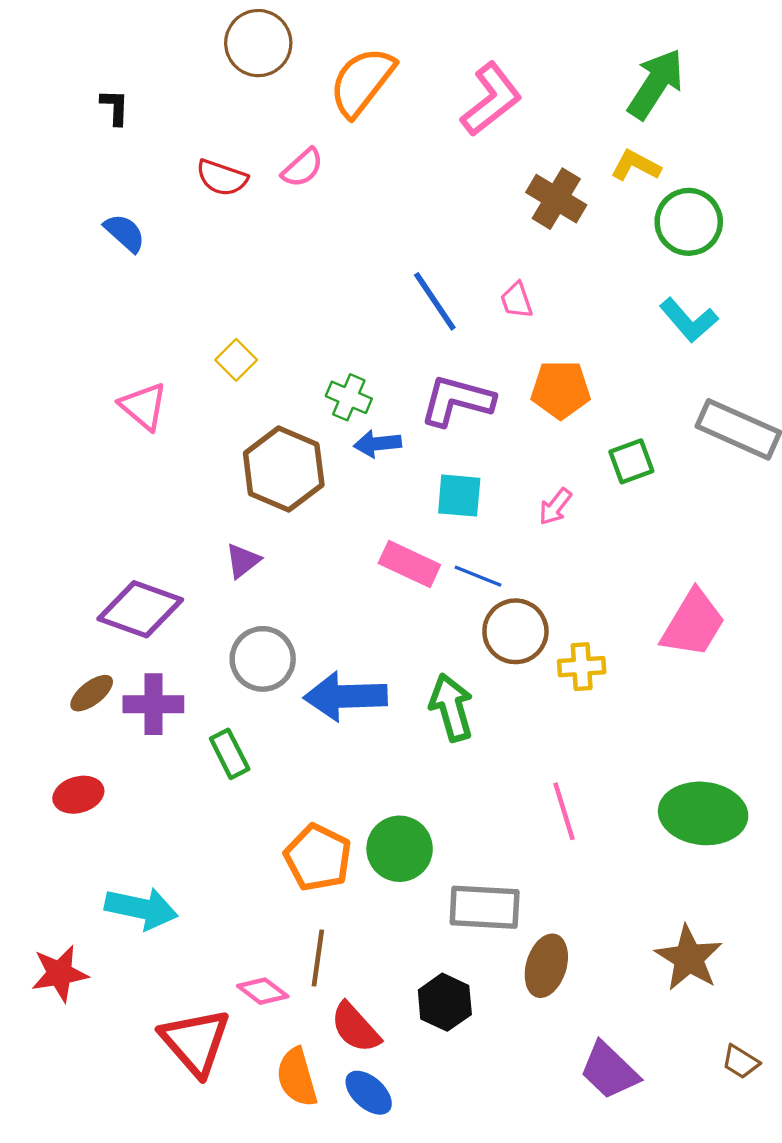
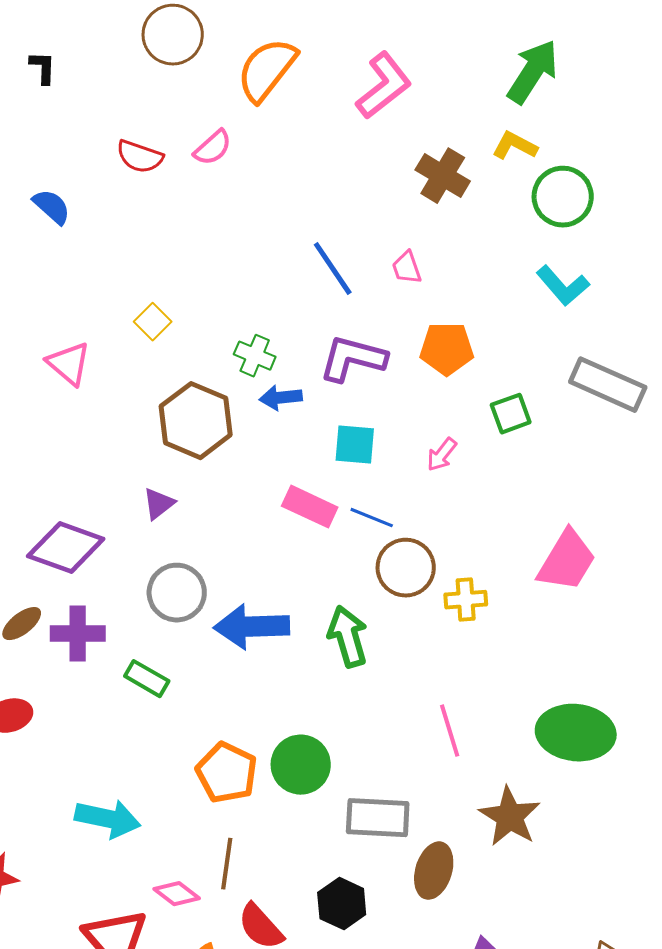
black L-shape: (115, 107) -> (43, 68), moved
green rectangle: (230, 754) -> (147, 679), turned -33
cyan arrow: (141, 908) -> (108, 819), moved
brown star: (689, 958) -> (510, 817), moved

